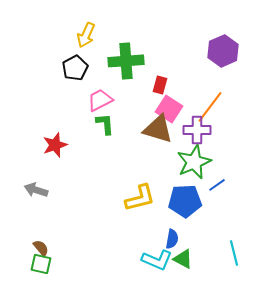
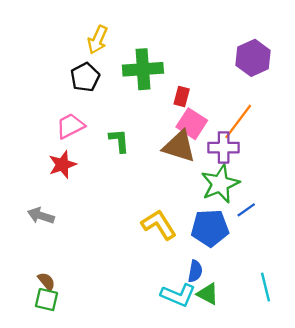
pink trapezoid: (100, 100) -> (70, 126), moved
yellow L-shape: (140, 198) -> (159, 225), turned -108

